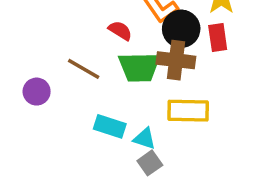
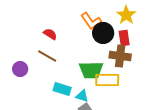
red semicircle: (120, 31) -> (50, 34), moved
brown cross: (176, 60) -> (120, 56), moved
green trapezoid: (139, 67) -> (91, 70), moved

